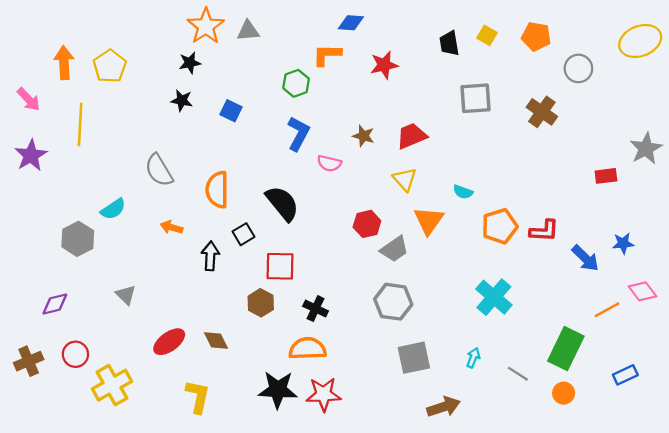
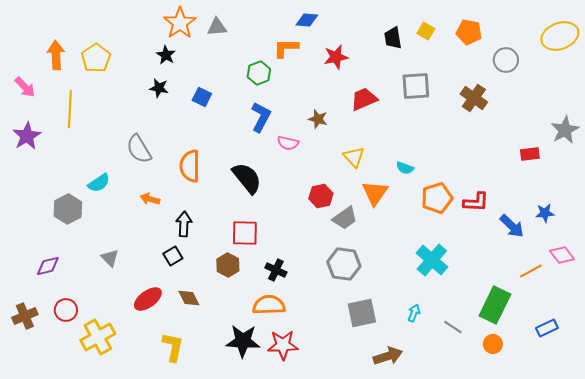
black star: (190, 63) -> (166, 55), turned -30
red trapezoid: (412, 136) -> (364, 99), moved
black square: (244, 234) -> (173, 256), moved

